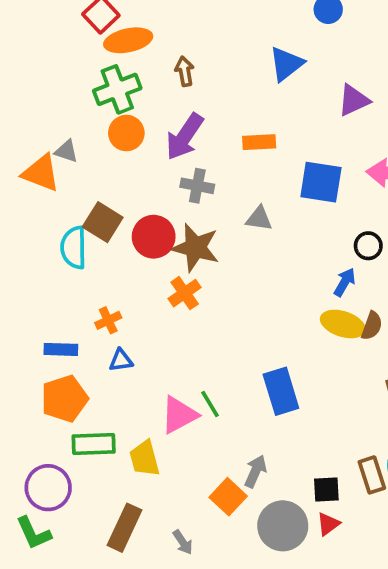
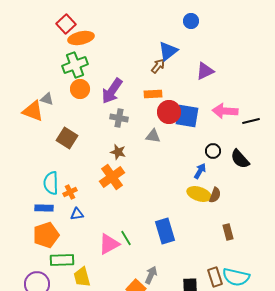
brown arrow: (185, 71) -> (158, 66), moved, turned 49
red circle: (154, 237) -> (169, 112), moved
cyan semicircle: (74, 248) -> (51, 183), moved
brown star: (195, 248) -> (118, 152), size x0.6
orange cross: (185, 293) -> (112, 177), size x1.4
yellow trapezoid: (145, 459) -> (82, 277), moved

